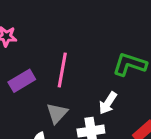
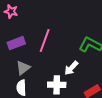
gray triangle: (57, 113) -> (23, 68), moved

